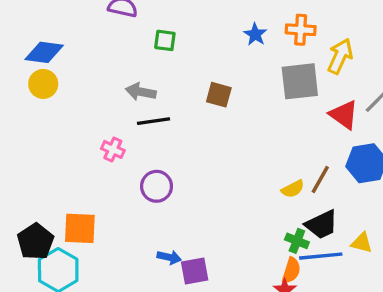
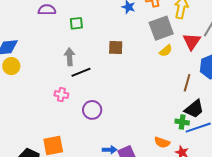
gray arrow: (141, 92) -> (70, 57), turned 90
red triangle: (344, 115) -> (192, 42), turned 42
yellow semicircle: (293, 189) -> (166, 51), moved
orange semicircle: (291, 270) -> (162, 142), moved, turned 105

